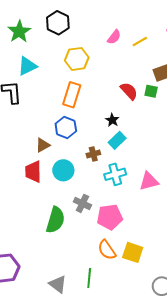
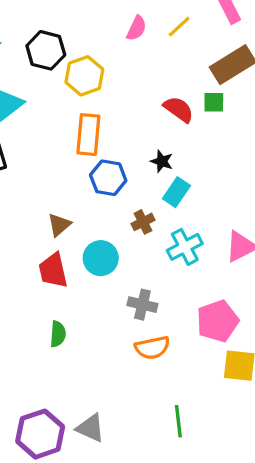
black hexagon: (58, 23) -> (46, 50), moved
blue hexagon: (66, 127) -> (108, 178), moved
pink pentagon: (110, 217) -> (218, 321), moved
green semicircle: (55, 220) -> (58, 334), moved, size x0.6
orange semicircle: (107, 250) -> (152, 348), moved, turned -55
gray triangle: (58, 284) -> (90, 428), moved

